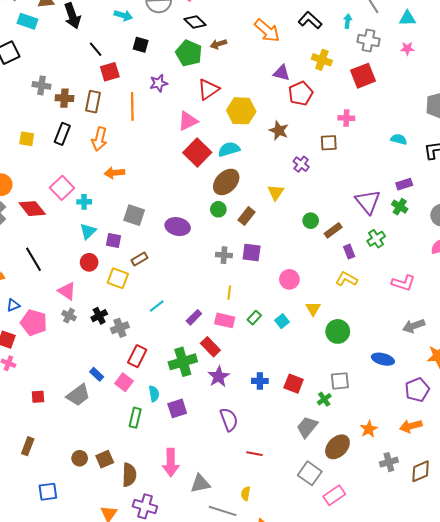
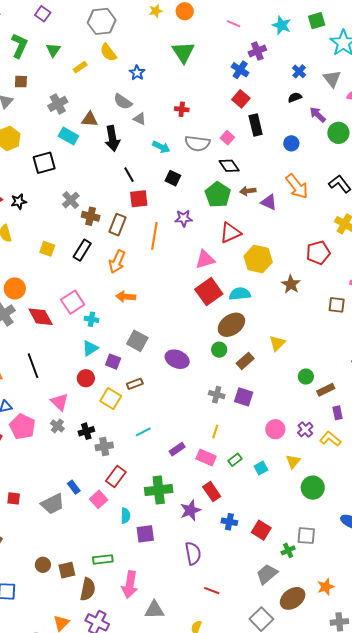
purple triangle: (282, 73) -> (269, 202), moved
gray cross: (42, 85) -> (71, 200), turned 30
purple cross: (301, 164) -> (305, 430), moved
red rectangle: (210, 347) -> (212, 492), moved
green rectangle: (135, 418) -> (103, 559), moved, turned 60

